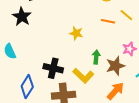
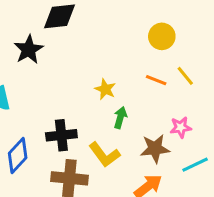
green arrow: (96, 57) -> (120, 118), moved
black cross: (53, 68) -> (61, 135), turned -30

